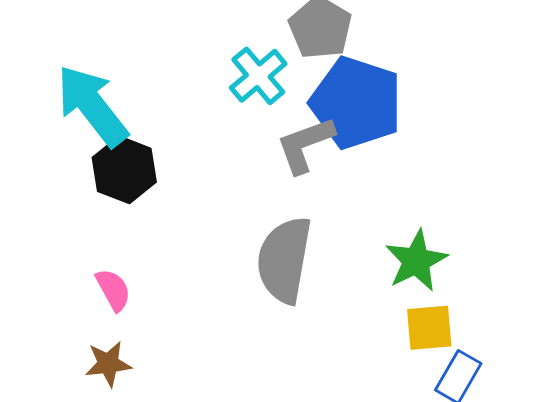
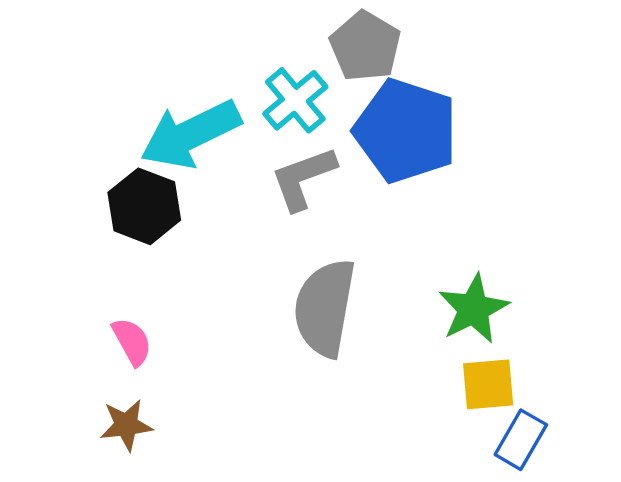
cyan arrow: (92, 106) -> (191, 134), moved, turned -78
gray L-shape: (305, 145) -> (303, 178), moved

